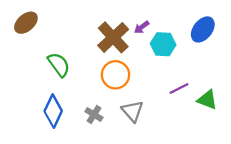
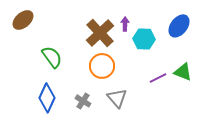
purple arrow: (142, 27) -> (125, 24), turned 128
green triangle: (207, 100) -> (183, 72), moved

